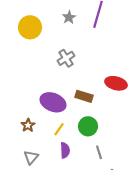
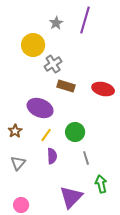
yellow circle: (30, 27) -> (33, 45), moved
brown rectangle: (84, 96) -> (66, 86), moved

